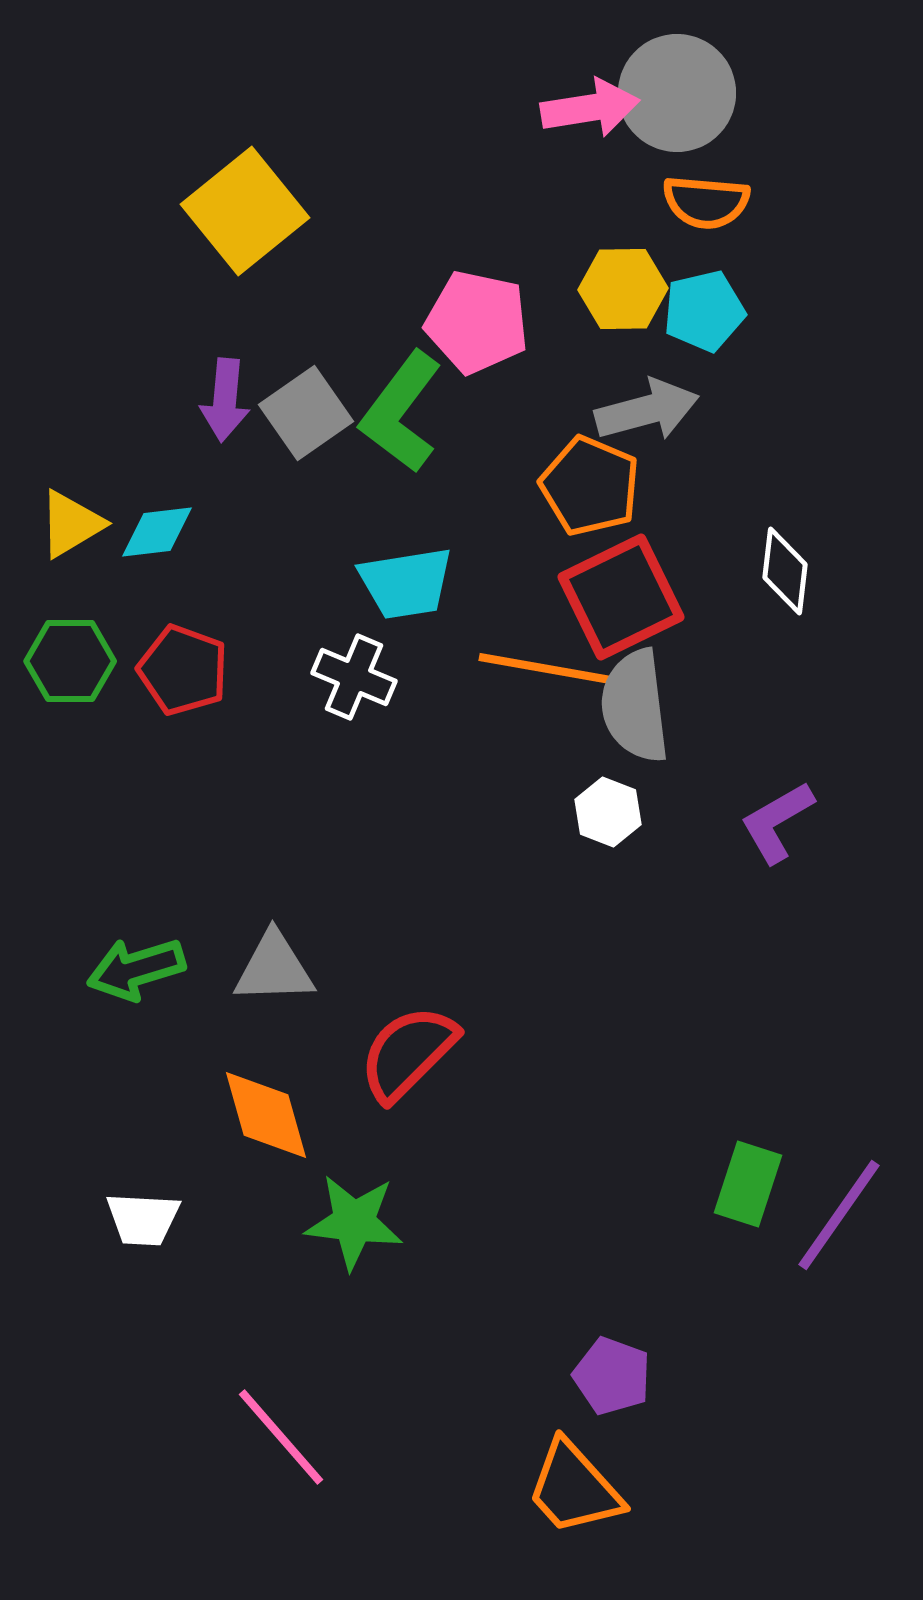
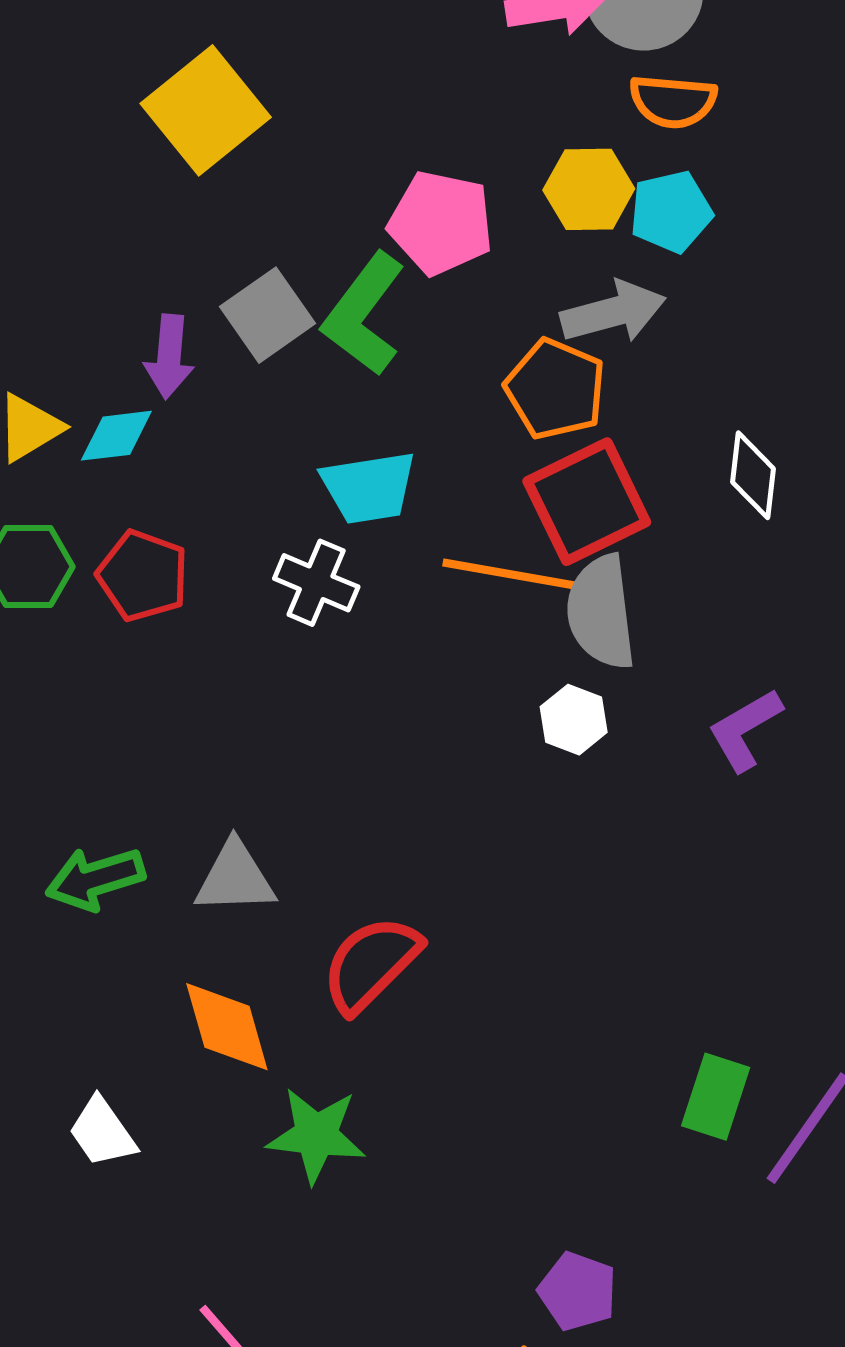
purple arrow: (225, 400) -> (169, 357), moved
white trapezoid: (143, 1219) -> (102, 1132), turned 52

